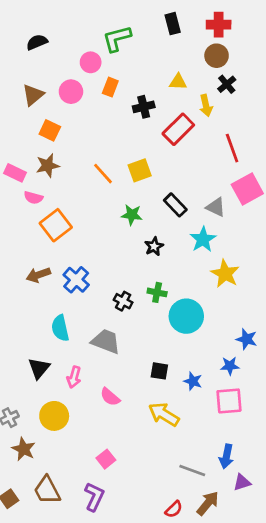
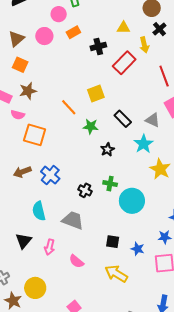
orange rectangle: (110, 87) -> (73, 32), turned 40
orange square: (50, 130) -> (20, 65), moved
orange line: (103, 174) -> (69, 107), moved
orange square: (56, 225) -> (35, 135), turned -35
yellow circle: (54, 416) -> (35, 288), moved

